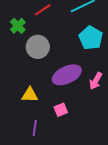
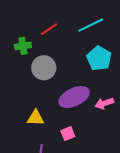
green cross: (18, 26) -> (23, 46), turned 35
pink arrow: (96, 81) -> (104, 103), turned 42

